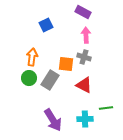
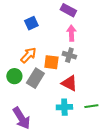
orange arrow: (32, 57) -> (28, 55), moved, turned 36
cyan cross: (85, 119) -> (64, 107), moved
purple arrow: (53, 120) -> (21, 118), moved

